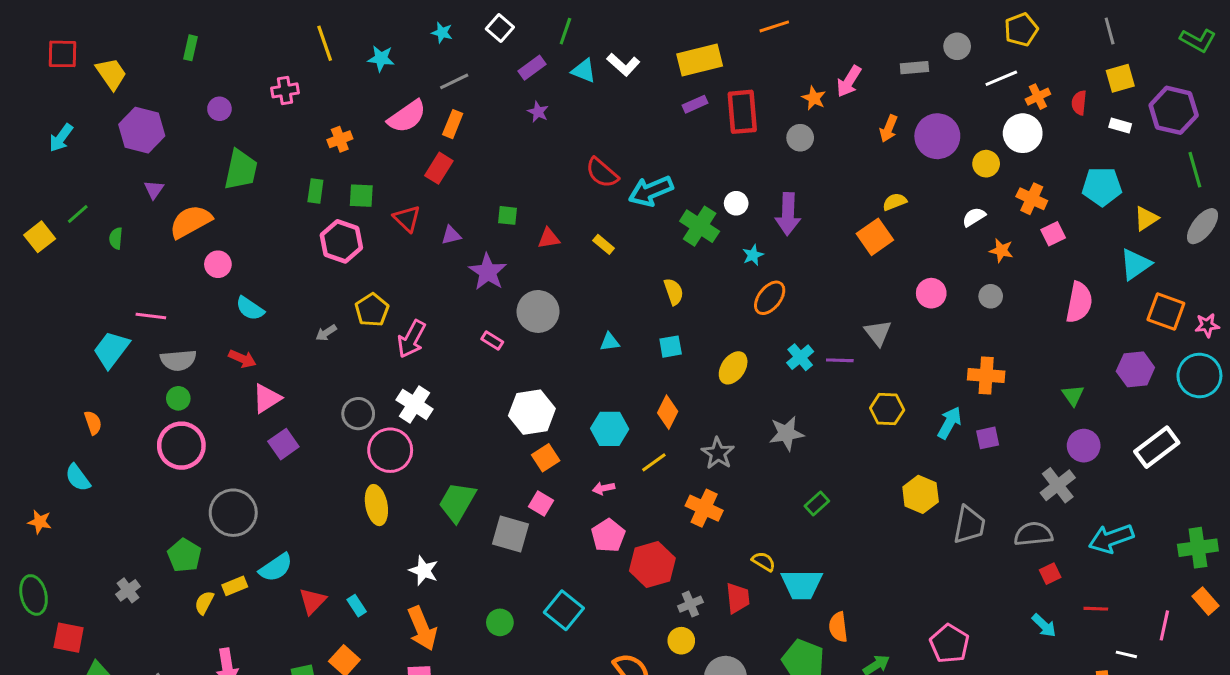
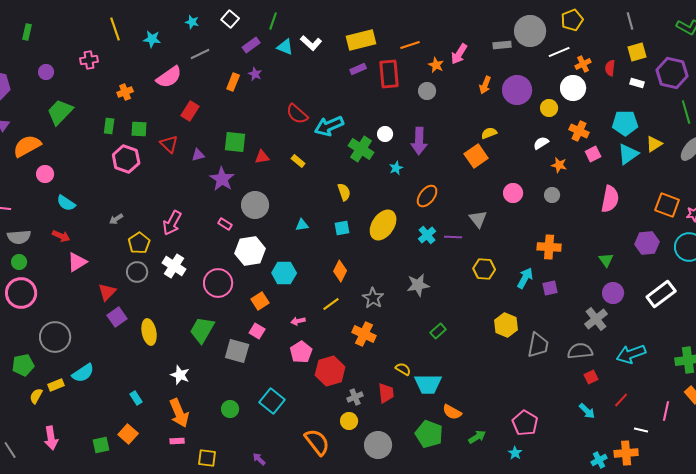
orange line: (774, 26) -> (410, 45), moved
gray circle: (957, 46) -> (530, 31), size x1.8
orange rectangle: (453, 124) -> (233, 82), moved
green trapezoid: (241, 170) -> (60, 112), turned -148
green square: (508, 215) -> (235, 142), size x1.6
cyan triangle: (1135, 264) -> (628, 154), moved
orange ellipse: (770, 298) -> (427, 196), moved
yellow pentagon: (372, 310) -> (139, 243), moved
yellow ellipse: (733, 368) -> (383, 225), moved, size x1.4
white hexagon: (532, 412) -> (250, 251), moved
cyan hexagon: (610, 429) -> (284, 273), moved
purple square: (283, 444) -> (117, 317), moved
pink circle: (390, 450) -> (218, 283), moved
green pentagon: (184, 555) -> (23, 365), turned 30
red triangle: (312, 601) -> (107, 292), moved
red line: (1096, 609) -> (621, 400), turned -49
orange semicircle: (838, 627) -> (452, 412), turned -54

